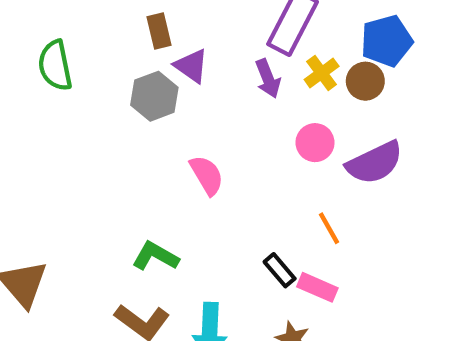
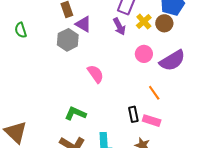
green semicircle: (55, 66) -> (21, 30), size x0.7
black rectangle: (280, 270) -> (133, 114), turned 35

